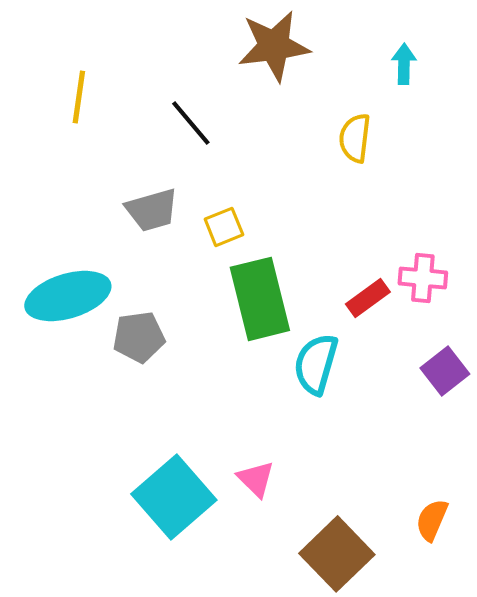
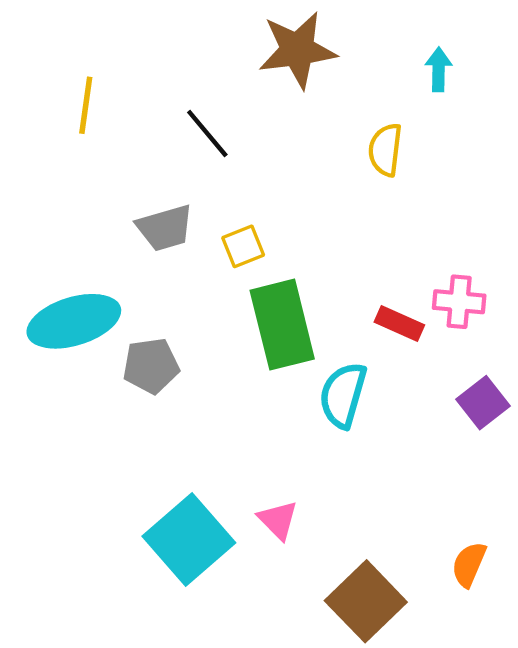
red rectangle: (368, 298) -> (399, 323), turned 60

